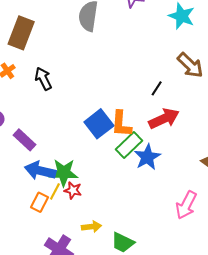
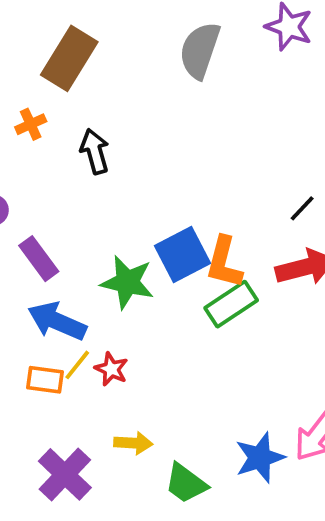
blue star: (147, 157) -> (260, 458), moved
green star: (64, 173) -> (127, 282), moved
orange rectangle: (40, 202) -> (45, 380), turned 60

